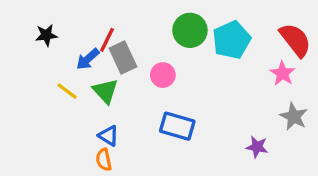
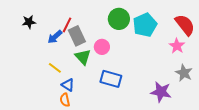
yellow line: (67, 91) -> (55, 68), moved
green triangle: (105, 91) -> (83, 57), moved
purple star: (257, 147) -> (161, 92), size x1.5

